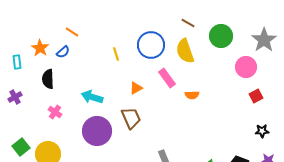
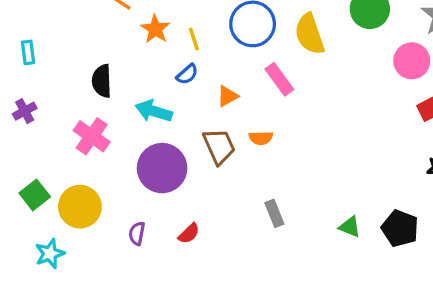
orange star: (40, 48) -> (155, 29), moved
blue semicircle: (63, 52) -> (187, 74), moved
black semicircle: (48, 79) -> (102, 81), moved
orange semicircle: (192, 95) -> (261, 138), moved
pink cross: (55, 112) -> (92, 136), size x1.5

